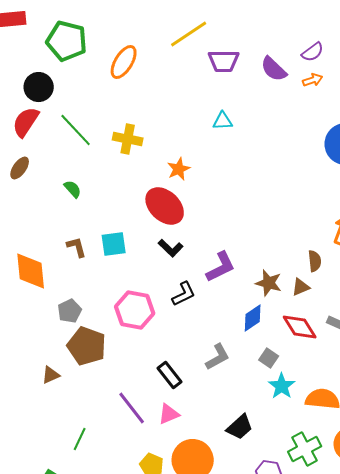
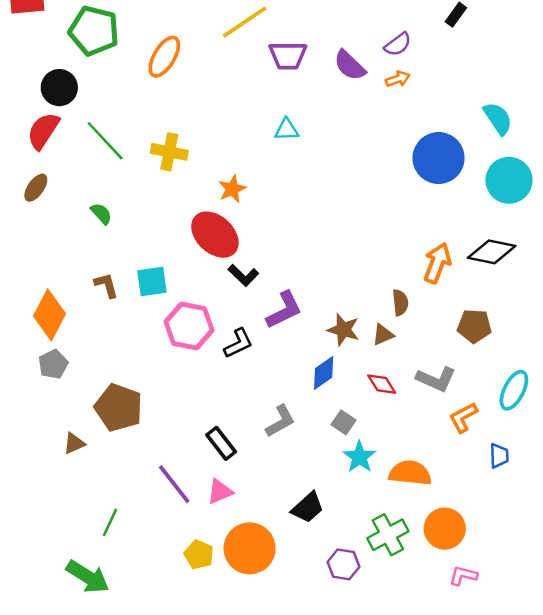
black L-shape: (171, 248) -> (243, 275), moved
orange diamond: (31, 271) -> (49, 315), turned 33
pink hexagon: (135, 310) -> (189, 326), moved
gray pentagon: (70, 311) -> (53, 364), moved
red diamond: (300, 327) -> (382, 384), size x0.7

